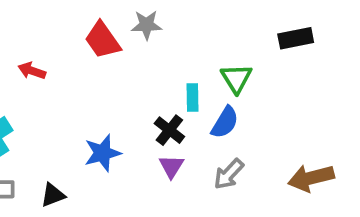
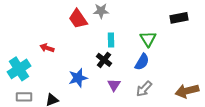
red arrow: (32, 71) -> (47, 48), moved
cyan rectangle: (192, 98) -> (111, 40), moved
black cross: (169, 130) -> (104, 60), moved

